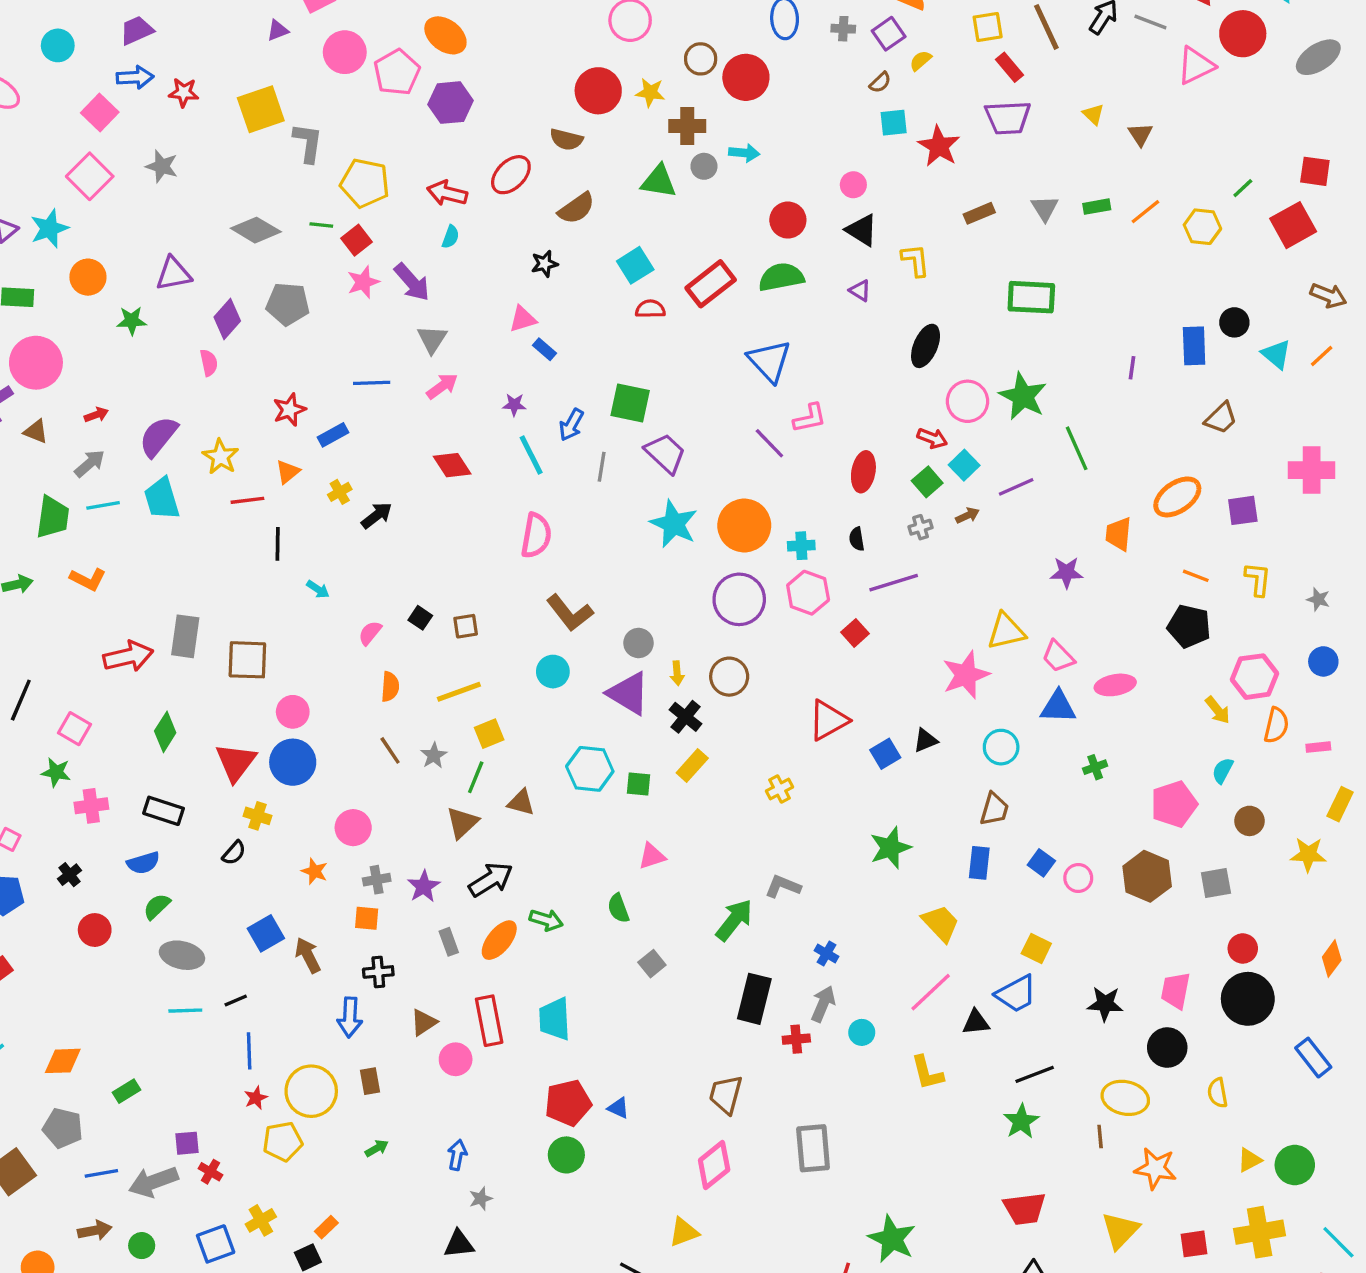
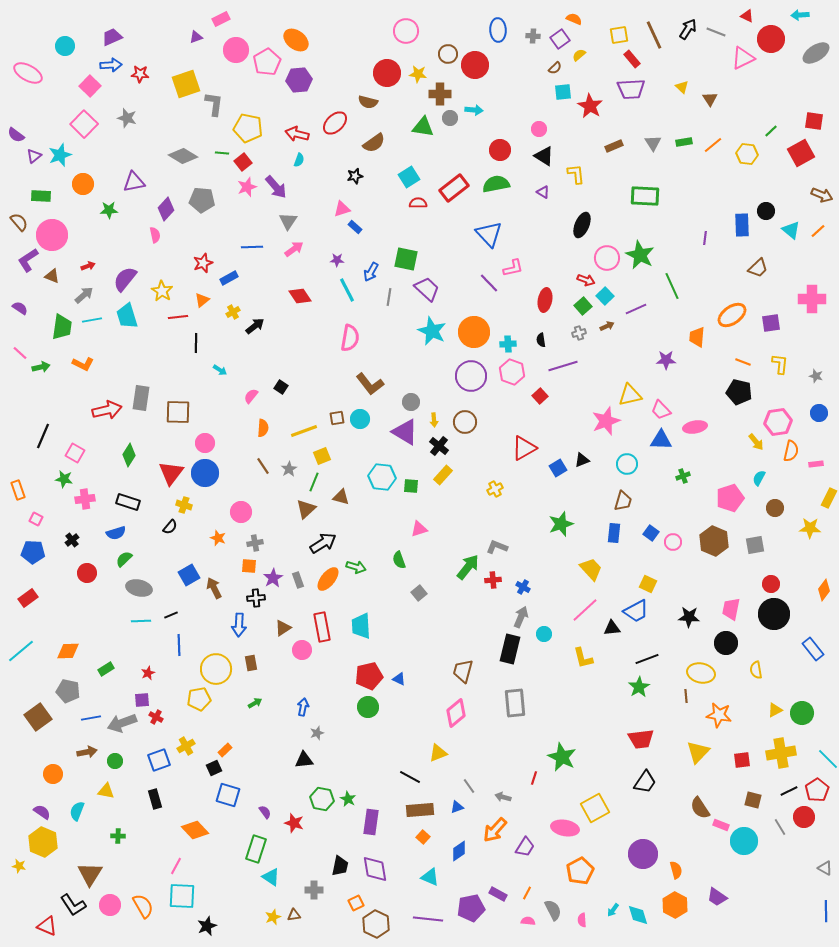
brown square: (466, 626) -> (337, 418), moved
purple star: (424, 886) -> (273, 578), moved
black rectangle: (754, 999) -> (510, 649), moved
red cross: (796, 1039) -> (493, 580), moved
red star: (256, 1098) -> (148, 673), moved

